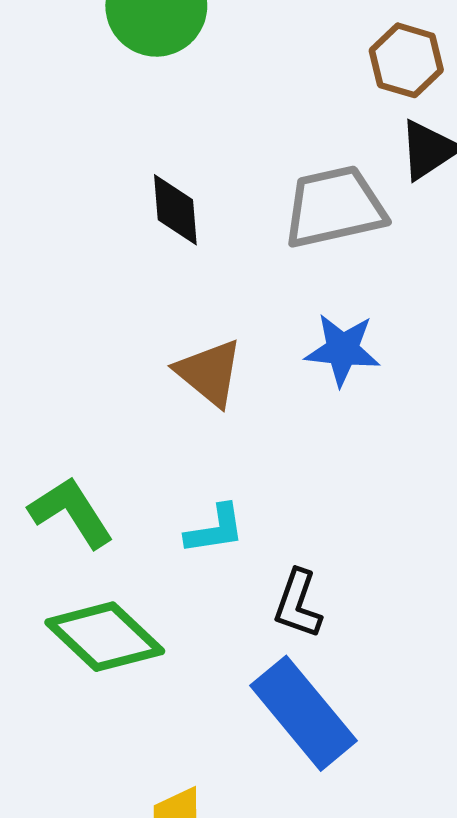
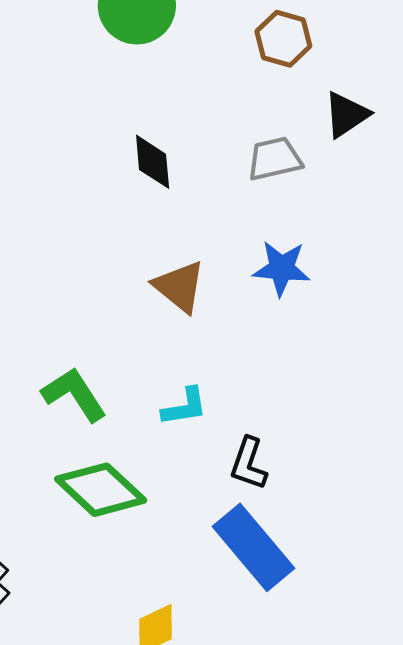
brown hexagon: (406, 60) -> (283, 39), moved
gray trapezoid: (334, 207) -> (275, 159), size x0.7

